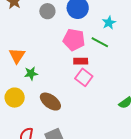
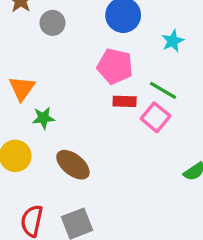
gray circle: (47, 11) -> (52, 23), moved
green line: (100, 42) -> (163, 90), moved
pink square: (84, 77) -> (156, 117), moved

